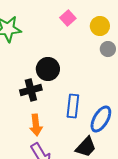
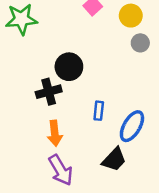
blue rectangle: (73, 106) -> (99, 111), size x0.7

